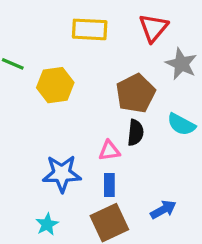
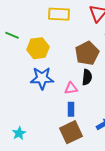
blue star: (62, 174) -> (42, 78), moved
cyan star: (47, 224) -> (19, 133), moved

